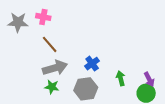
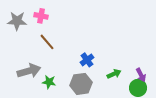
gray arrow: (55, 68) -> (29, 71), moved
green arrow: (121, 78) -> (114, 74), turned 80

